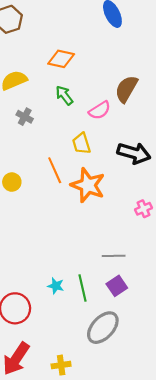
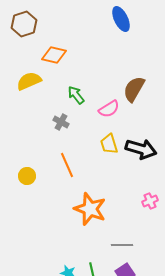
orange diamond: (61, 59) -> (54, 55), moved
gray cross: (25, 117) -> (61, 122), moved
yellow trapezoid: (81, 143) -> (109, 144), moved
orange star: (88, 185) -> (90, 209), moved

